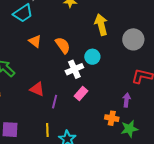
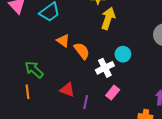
yellow arrow: (101, 25) -> (108, 18), moved, turned 35
orange semicircle: (63, 45) -> (82, 51), moved

